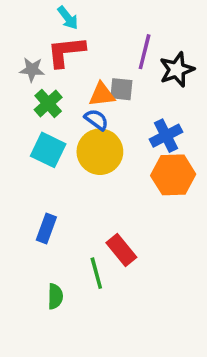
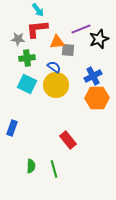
purple line: (145, 52) -> (81, 29), turned 54
orange triangle: (102, 95) -> (57, 42), moved
green cross: (48, 103) -> (27, 58), turned 35
blue rectangle: (46, 229) -> (12, 128), moved
green line: (96, 273) -> (54, 169), moved

